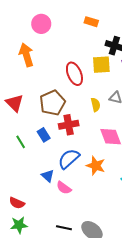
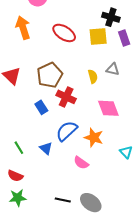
red ellipse: (74, 74) -> (64, 33), moved, turned -35
red cross: (69, 125) -> (66, 97), turned 36
green line: (21, 142) -> (19, 148), moved
pink semicircle: (64, 188) -> (81, 163), moved

